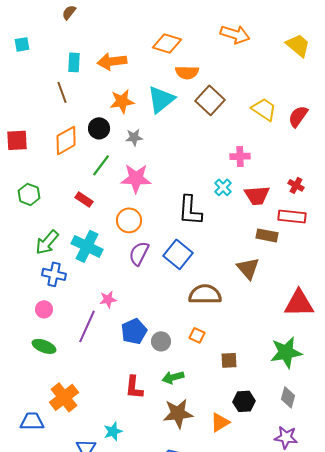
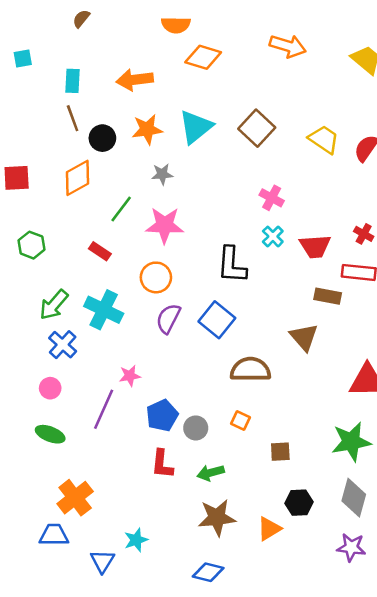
cyan rectangle: (74, 62) -> (73, 81), moved
orange semicircle: (187, 72) -> (176, 25), moved
black circle: (99, 128) -> (102, 138), moved
pink cross: (240, 156) -> (272, 198), moved, turned 30
blue cross: (54, 274) -> (63, 345), turned 30
red L-shape: (134, 387) -> (162, 464), moved
gray diamond: (288, 397) -> (354, 498), size x1.4
blue trapezoid: (32, 421) -> (54, 535), moved

